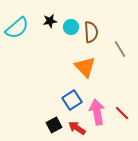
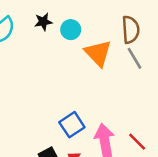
brown semicircle: (91, 32) -> (131, 30), moved
orange triangle: (85, 67) -> (98, 53), moved

